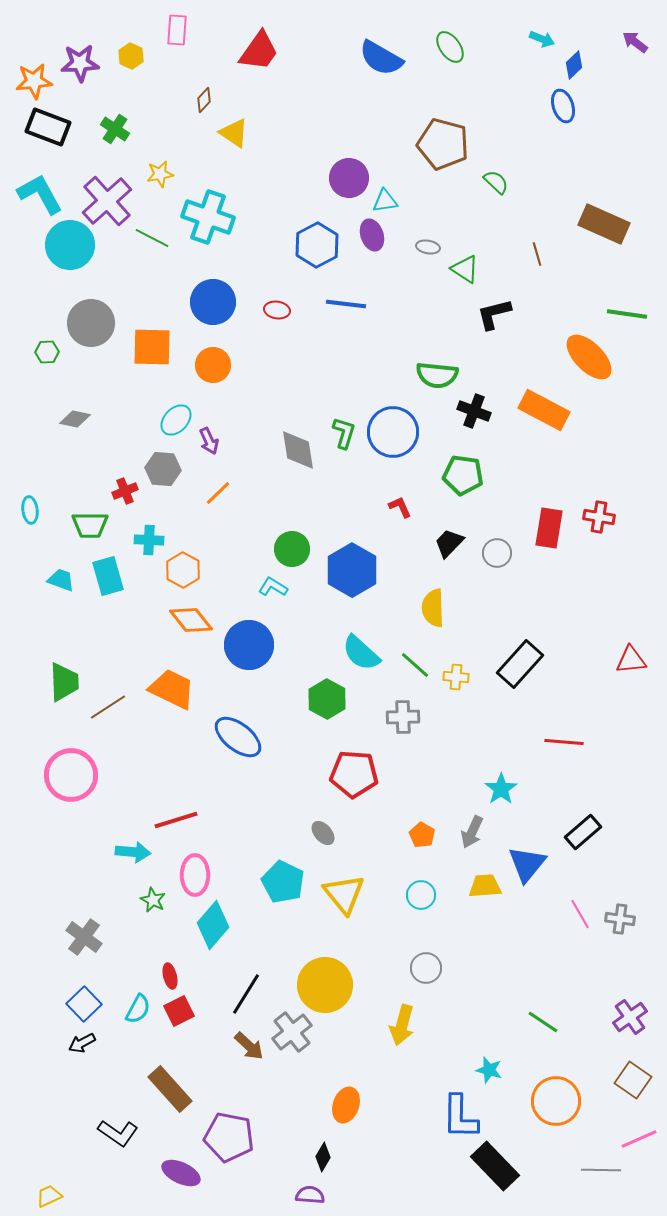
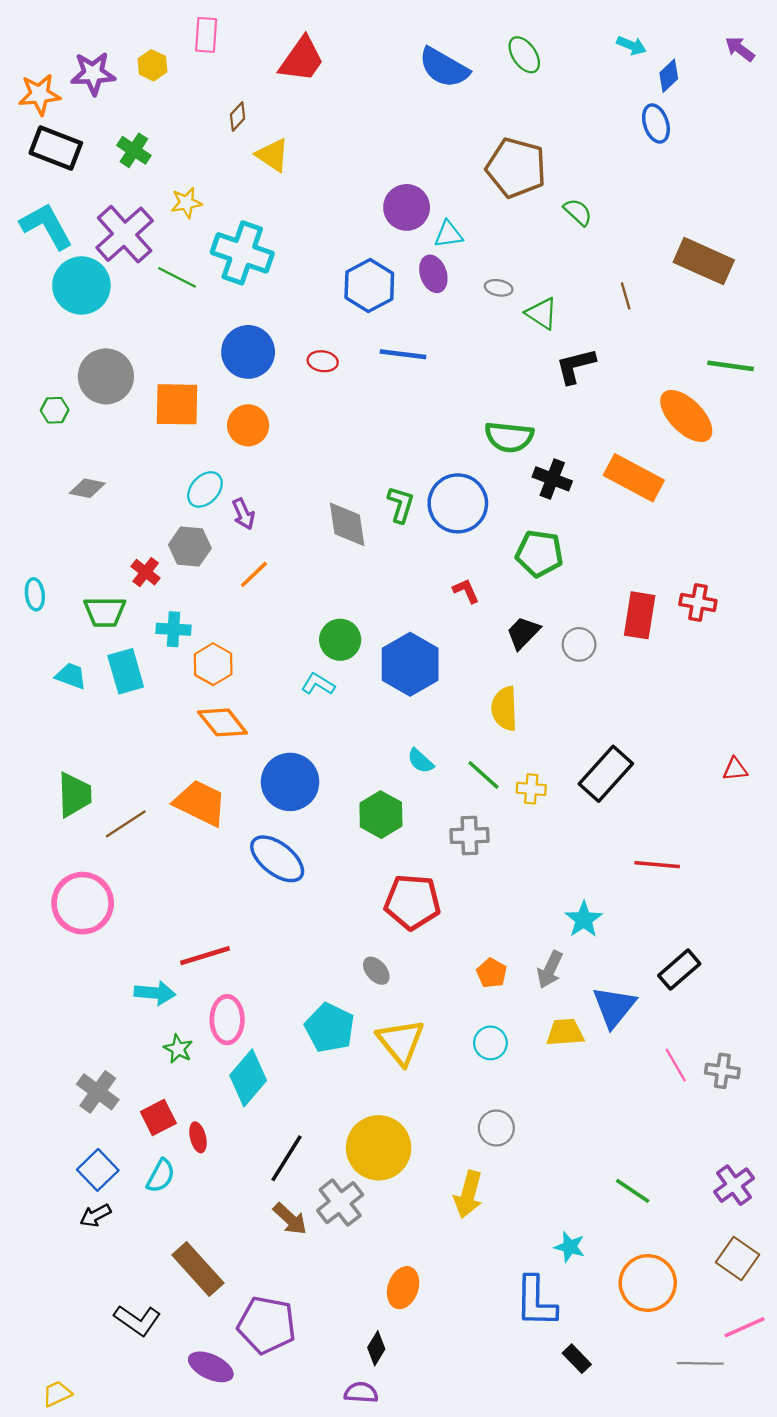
red cross: (125, 491) -> (146, 572), turned -30
blue circle: (249, 645) -> (290, 782), moved
cyan semicircle: (361, 653) -> (421, 761), size x0.6
red triangle: (631, 660) -> (735, 769), size x0.7
red square: (179, 1011) -> (158, 1118), moved
black rectangle: (495, 1166) -> (577, 1359), size x0.5

